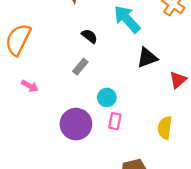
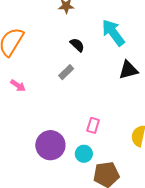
cyan circle: (107, 97) -> (84, 154), moved
purple circle: (76, 124) -> (50, 145), moved

